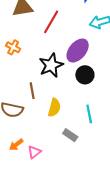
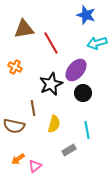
red line: (51, 22) -> (51, 43), turned -60
gray rectangle: (70, 135) -> (69, 150), turned -64

